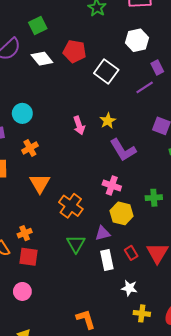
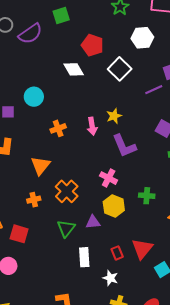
white hexagon: (137, 40) -> (142, 38), moved
white diamond: (42, 59) -> (74, 69), moved
pink arrow: (79, 125) -> (92, 126), moved
orange cross: (30, 148) -> (58, 128), moved
orange cross: (25, 233) -> (34, 200), moved
red rectangle: (131, 253) -> (117, 253), moved
white rectangle: (107, 260) -> (84, 257), moved

